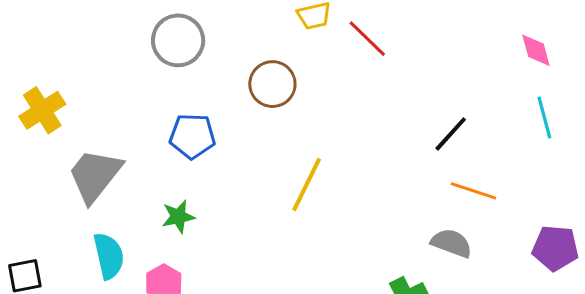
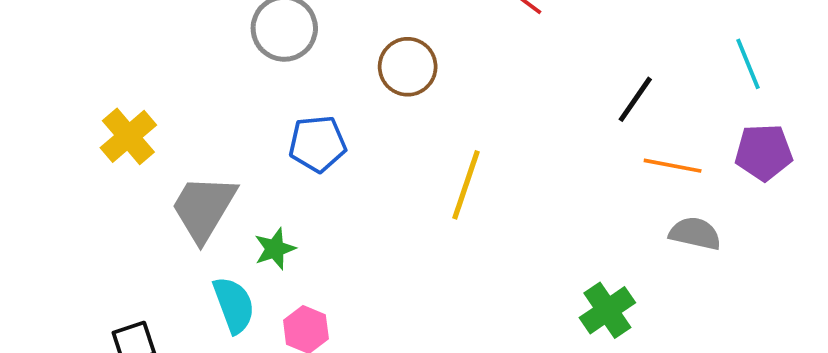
green star: (178, 217) -> (275, 249), moved
gray semicircle: (451, 243) -> (695, 233), moved
purple pentagon: (555, 248) -> (764, 152), moved

